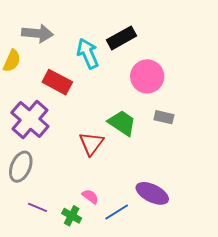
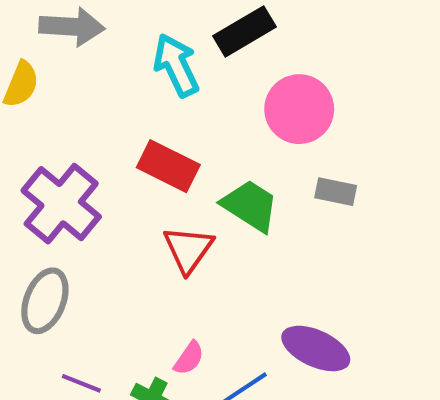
red rectangle: (57, 82) -> (168, 166), moved
pink semicircle: (90, 196) -> (189, 358), turned 90

